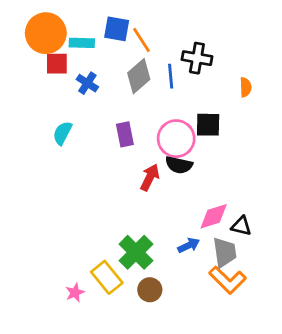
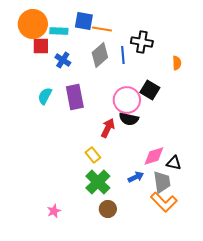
orange line: (141, 40) -> (102, 29), turned -48
black square: (208, 125) -> (150, 90), turned 30
purple rectangle: (125, 134) -> (75, 97), moved, size x1.4
yellow rectangle: (107, 277) -> (93, 155), moved, size x0.7

